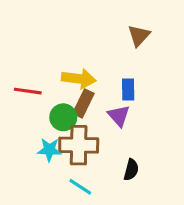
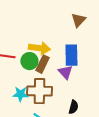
blue rectangle: (128, 90) -> (71, 55), size x1.5
green circle: (63, 117) -> (29, 61), moved

